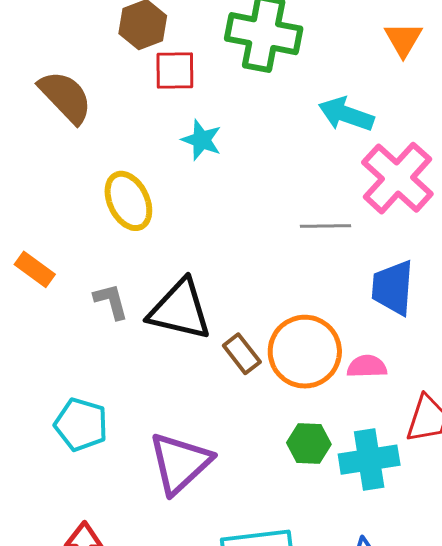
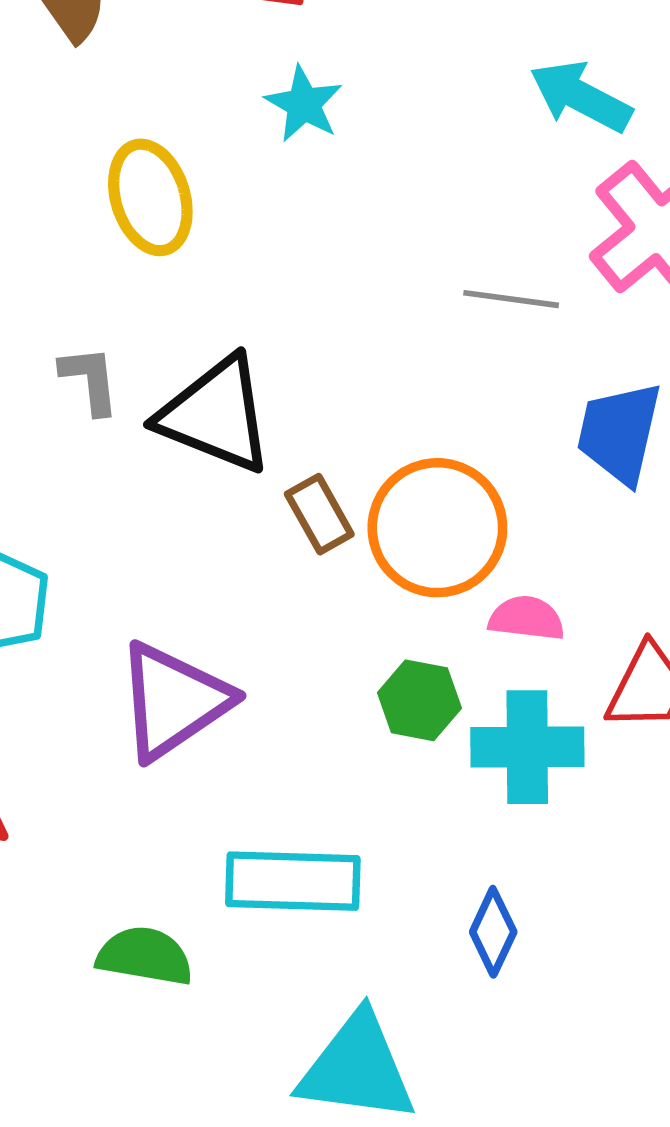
pink semicircle: (367, 366) -> (527, 618), moved

